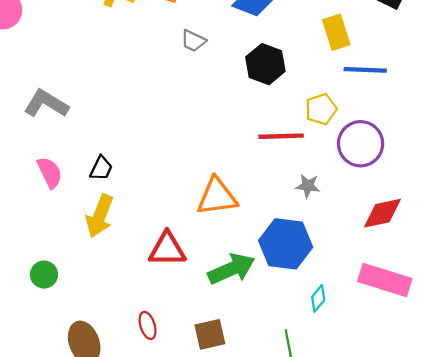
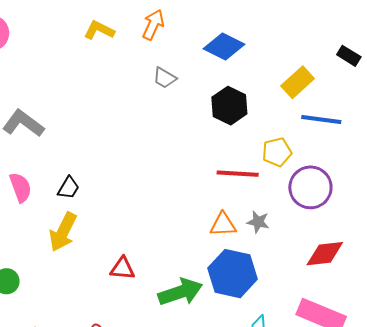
yellow rectangle: (336, 32) -> (298, 82), turned 60
orange triangle: (217, 197) -> (223, 225), moved, size x0.7
red triangle: (167, 249) -> (123, 268), size x0.7

